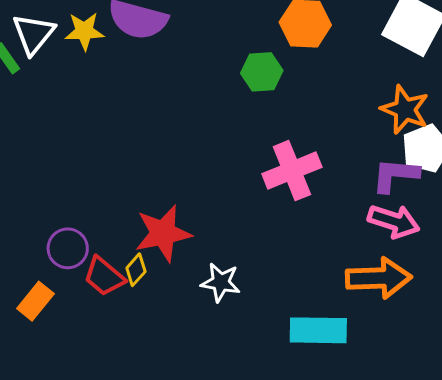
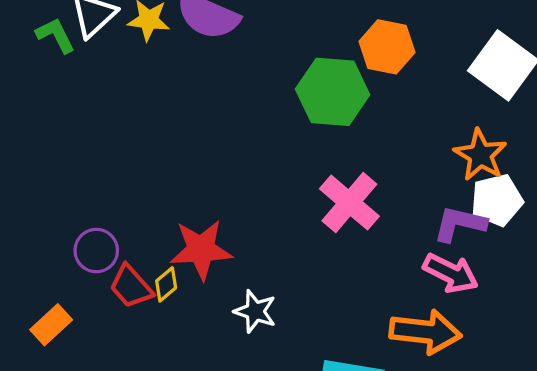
green hexagon: (262, 72) -> (333, 92), size x1.6
pink cross: (292, 171) -> (349, 203), turned -36
orange rectangle: (35, 301) -> (51, 325), moved

